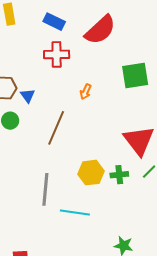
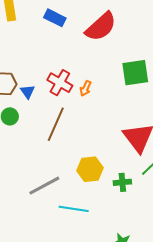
red cross: (57, 54) -> (60, 83), moved, turned 30
green cross: (119, 175) -> (122, 182), moved
gray line: (45, 189) -> (44, 186), turned 56

